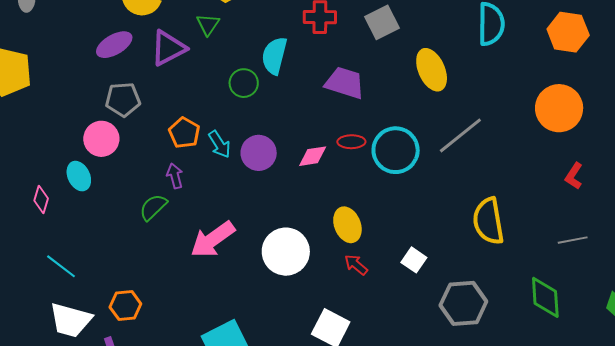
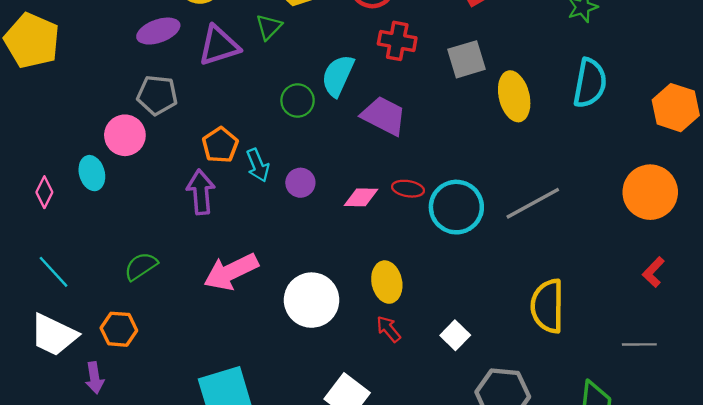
yellow ellipse: (432, 70) -> (514, 96), moved
purple trapezoid: (345, 83) -> (384, 116), moved
purple circle: (259, 153) -> (300, 183), size x0.7
purple arrow: (175, 176) -> (201, 192), size x1.5
green semicircle: (153, 207) -> (141, 266), moved

